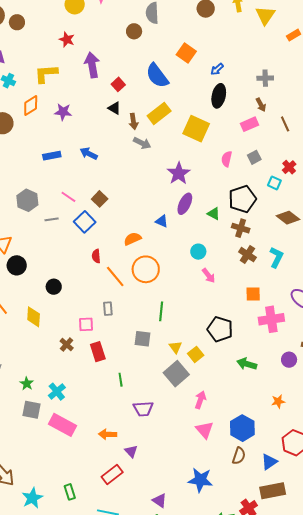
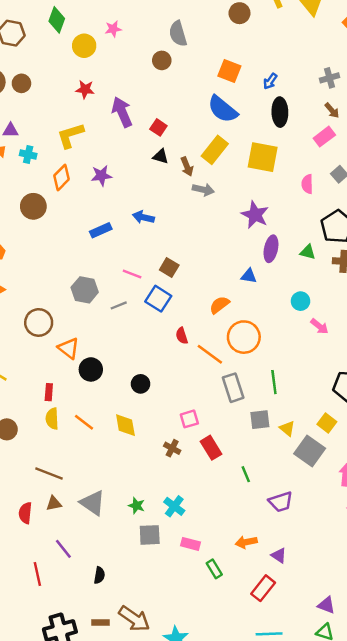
blue semicircle: (157, 76) -> (223, 109), moved
gray rectangle: (108, 309) -> (233, 388), moved, size x1.6
yellow triangle: (176, 347) -> (287, 428), moved
pink rectangle: (62, 425) -> (190, 544), size x0.6
green rectangle: (70, 492) -> (214, 569), moved

